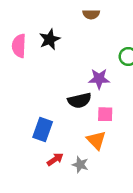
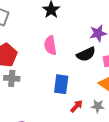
pink semicircle: (19, 46) -> (50, 45), moved

